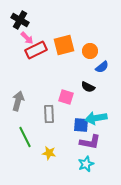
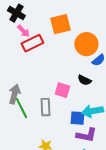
orange square: (64, 45) -> (60, 24), moved
orange circle: (90, 51) -> (86, 44), size x1.5
green line: (25, 137) -> (21, 108), moved

